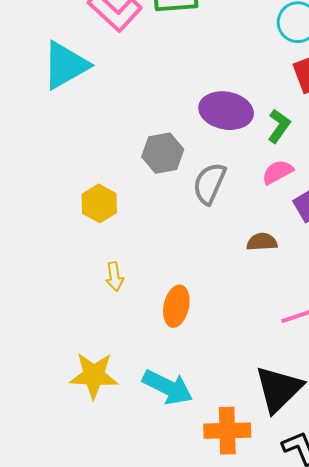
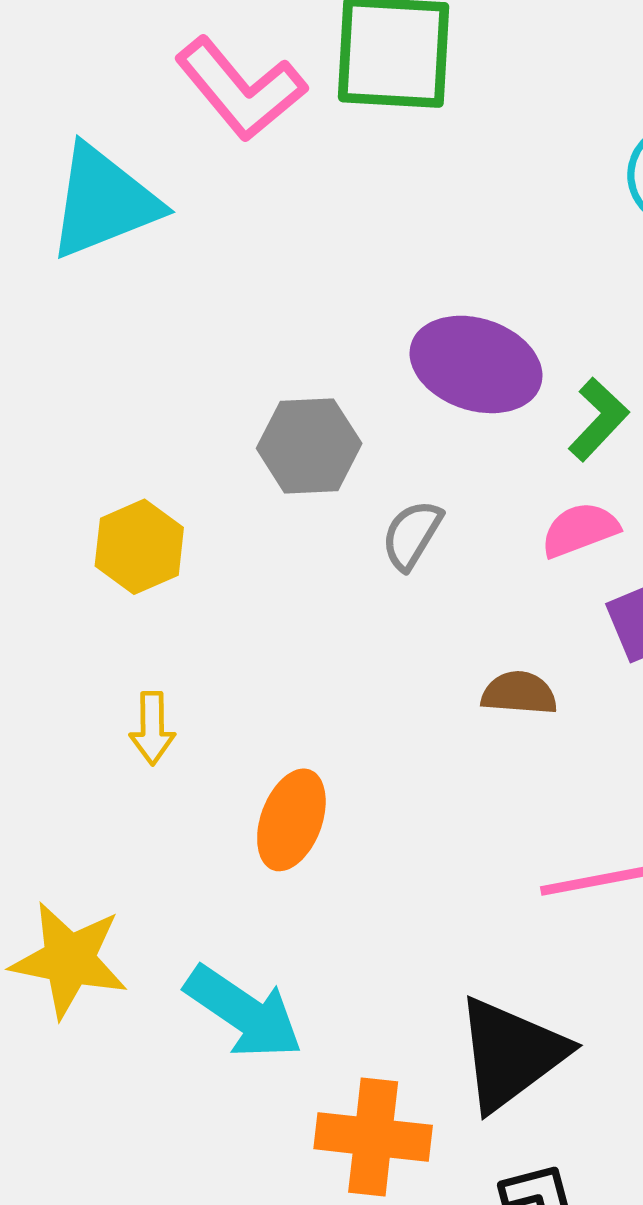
gray semicircle: (209, 183) -> (412, 535), size x0.7

